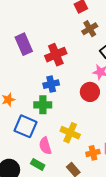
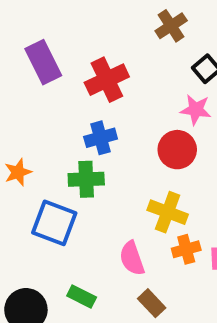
yellow cross: (70, 133) -> (168, 212), moved
pink semicircle: (45, 146) -> (132, 258), moved
orange cross: (93, 153) -> (186, 249), moved

